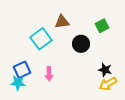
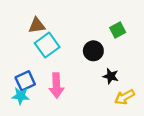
brown triangle: (62, 22) -> (37, 25), moved
black star: (105, 70) -> (111, 76), moved
pink arrow: (49, 74) -> (56, 85), size x1.5

